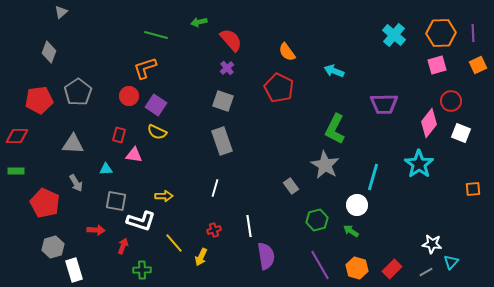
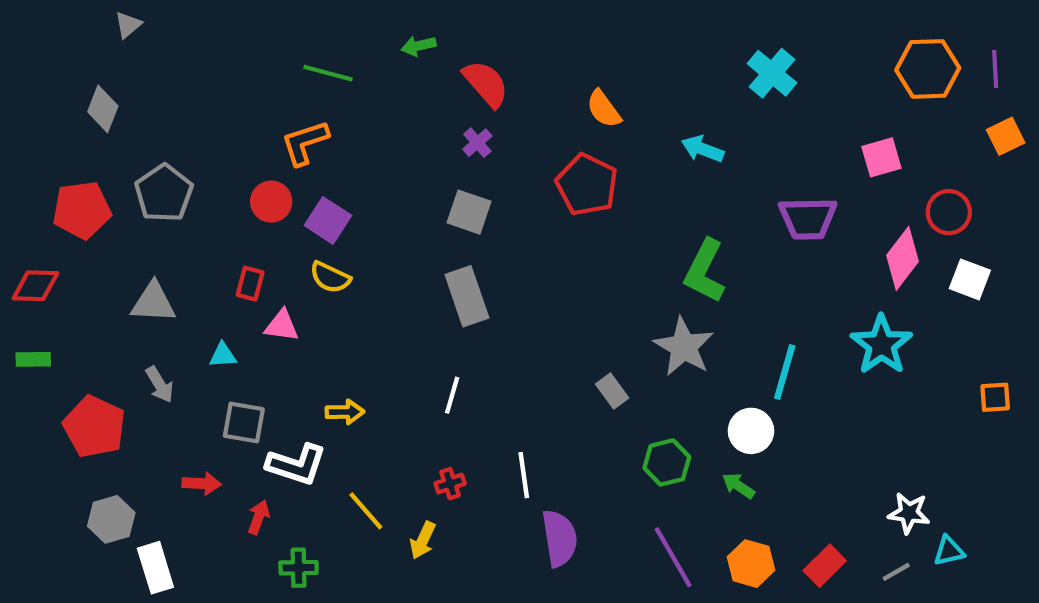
cyan cross: (394, 35) -> (772, 73), moved
pink square: (437, 65) -> (881, 157), moved
cyan triangle: (451, 262) -> (949, 551), turned 35

